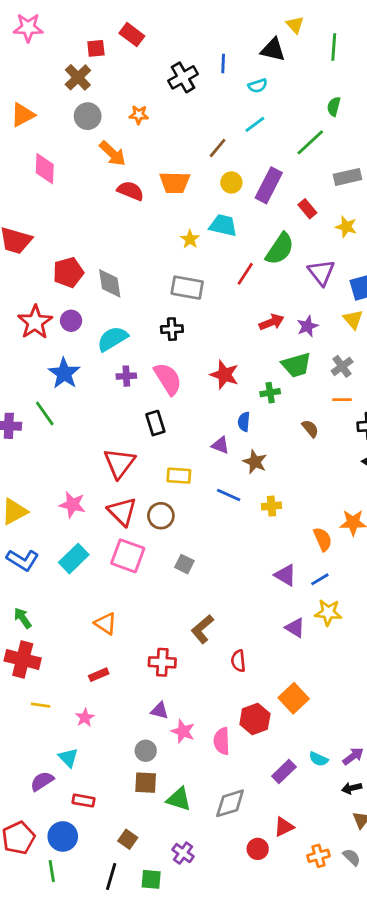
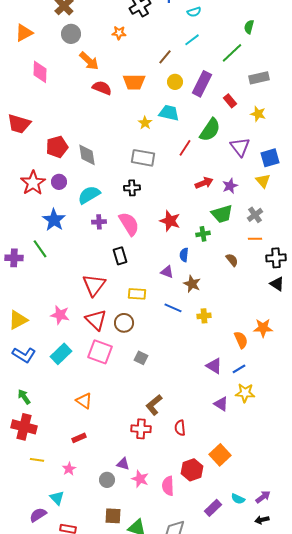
orange star: (139, 115) -> (119, 33), moved
red cross: (162, 662) -> (141, 429), moved
gray circle: (146, 751) -> (107, 480), moved

